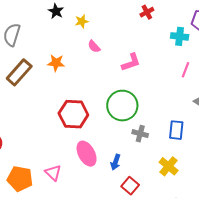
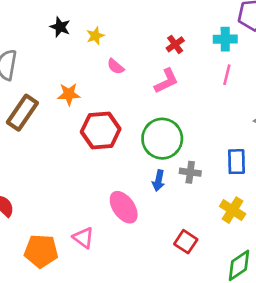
red cross: (147, 12) -> (175, 44), moved
pink line: (186, 70) -> (227, 75), moved
red hexagon: (73, 114) -> (101, 130), moved
blue arrow: (116, 162) -> (158, 181), moved

